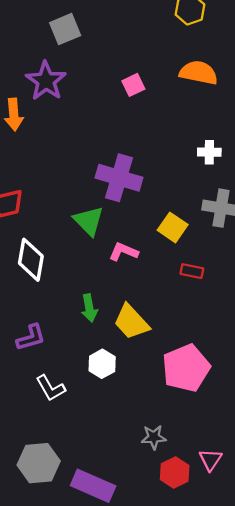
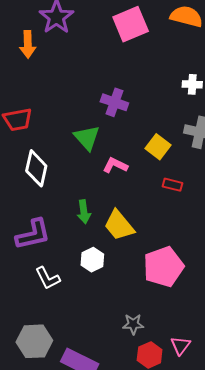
pink square: (133, 85) -> (131, 24), size x1.8
purple cross: (119, 178) -> (114, 102), size x0.7
purple L-shape: (31, 337) -> (33, 234), size x1.4

